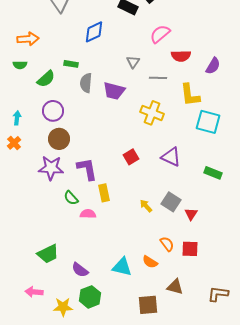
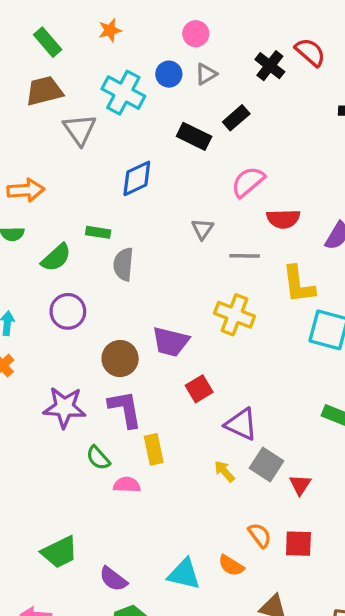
purple trapezoid: (114, 91) -> (171, 342), moved
brown circle: (59, 139) -> (120, 359), moved
purple triangle: (171, 157) -> (241, 424), moved

